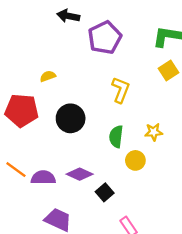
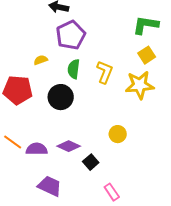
purple pentagon: (105, 38) -> (71, 35), moved
yellow star: (154, 132) -> (140, 85), moved, size x1.8
green semicircle: (116, 137) -> (74, 69), moved

